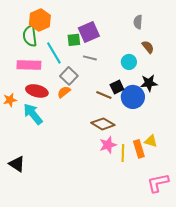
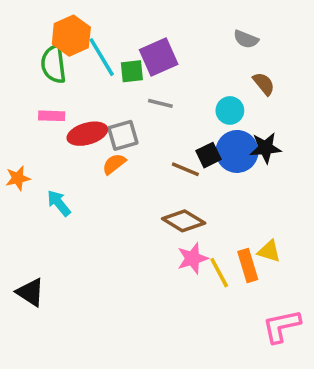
gray semicircle: (138, 22) -> (246, 39), turned -72
cyan line: (54, 53) -> (102, 57), moved
pink rectangle: (29, 65) -> (52, 116), size x0.6
gray square: (69, 76) -> (123, 135), turned 30
red ellipse: (37, 91) -> (87, 134), moved, turned -30
blue circle: (133, 97) -> (237, 151), moved
cyan arrow: (33, 114) -> (59, 203), size x0.7
yellow line: (123, 153) -> (219, 273), turned -30

